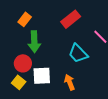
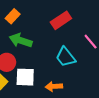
green arrow: (34, 42) -> (21, 40), turned 105
orange arrow: (70, 82) -> (54, 86), turned -77

